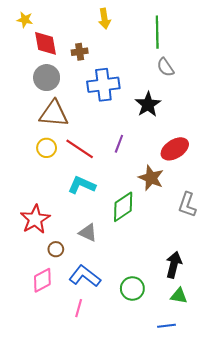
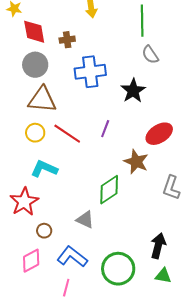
cyan L-shape: (82, 185) -> (44, 169), moved
gray triangle: (88, 233) -> (85, 220), moved
green circle: (132, 289) -> (118, 269), size x1.4

